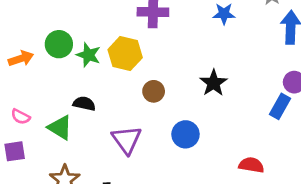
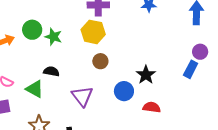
yellow hexagon: (125, 54) -> (93, 32), moved
black star: (214, 83) -> (146, 75), moved
red semicircle: (251, 165) -> (152, 107), moved

